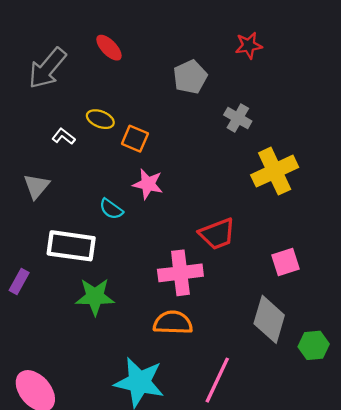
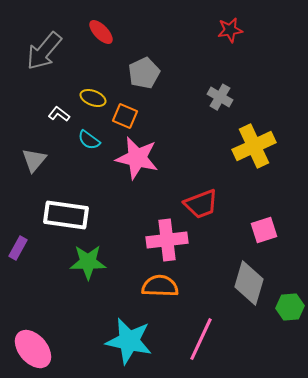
gray pentagon: (190, 77) -> (144, 73), moved
pink star: (148, 184) -> (137, 158), size x1.5
cyan semicircle: (111, 209) -> (89, 140), moved

